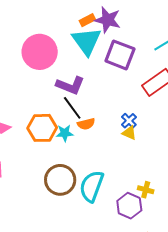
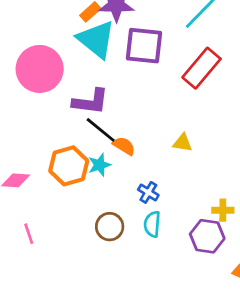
blue cross: (129, 121) -> (148, 192), moved
orange semicircle: (86, 124) -> (124, 146), turned -120
brown circle: (60, 180) -> (110, 227), size x0.7
cyan semicircle: (92, 186) -> (152, 224), size x0.6

